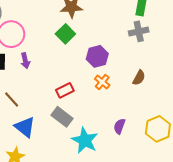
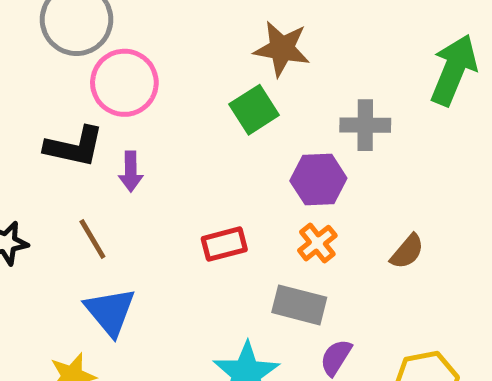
gray cross: (139, 31) -> (365, 125), moved
purple arrow: (25, 61) -> (131, 172), moved
gray rectangle: (62, 117) -> (299, 305), moved, turned -35

